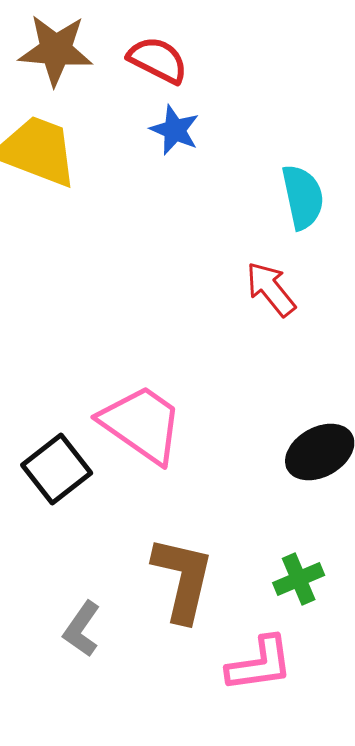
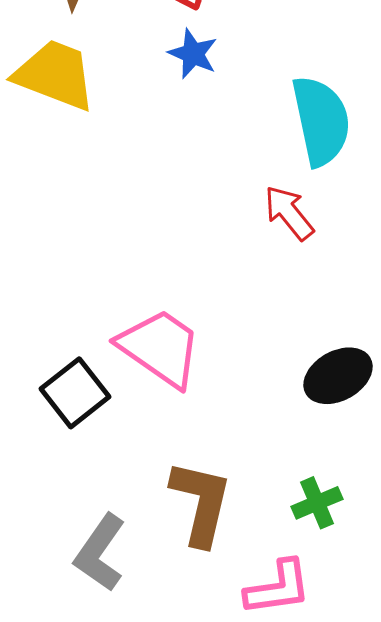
cyan semicircle: (303, 197) -> (321, 121), size x1.4
gray L-shape: (82, 629) -> (100, 553), size x1.4

